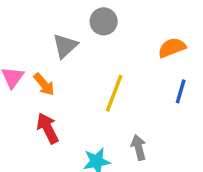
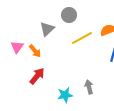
yellow line: (114, 93) -> (82, 38), moved, turned 40
red arrow: (48, 128) -> (37, 76), turned 66

